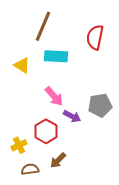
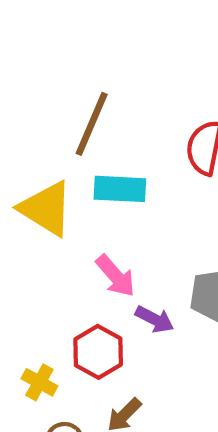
yellow triangle: (22, 65) -> (46, 209), size x1.6
yellow cross: (19, 145) -> (39, 382), turned -35

